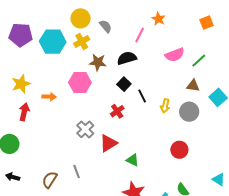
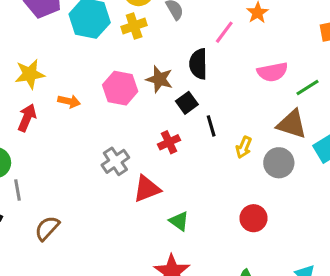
black semicircle: (127, 58) -> (198, 64), turned -84
brown star: (98, 62) -> (159, 79), moved
brown triangle: (193, 86) -> (292, 124), size x1.5
gray line: (77, 171) -> (18, 190), moved

